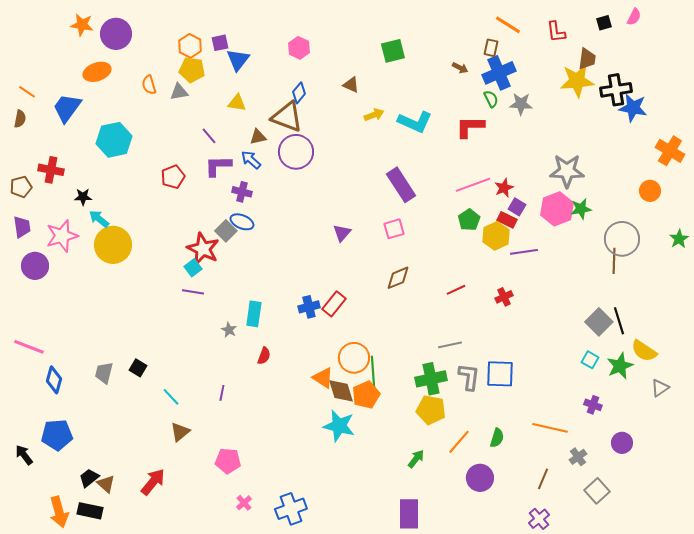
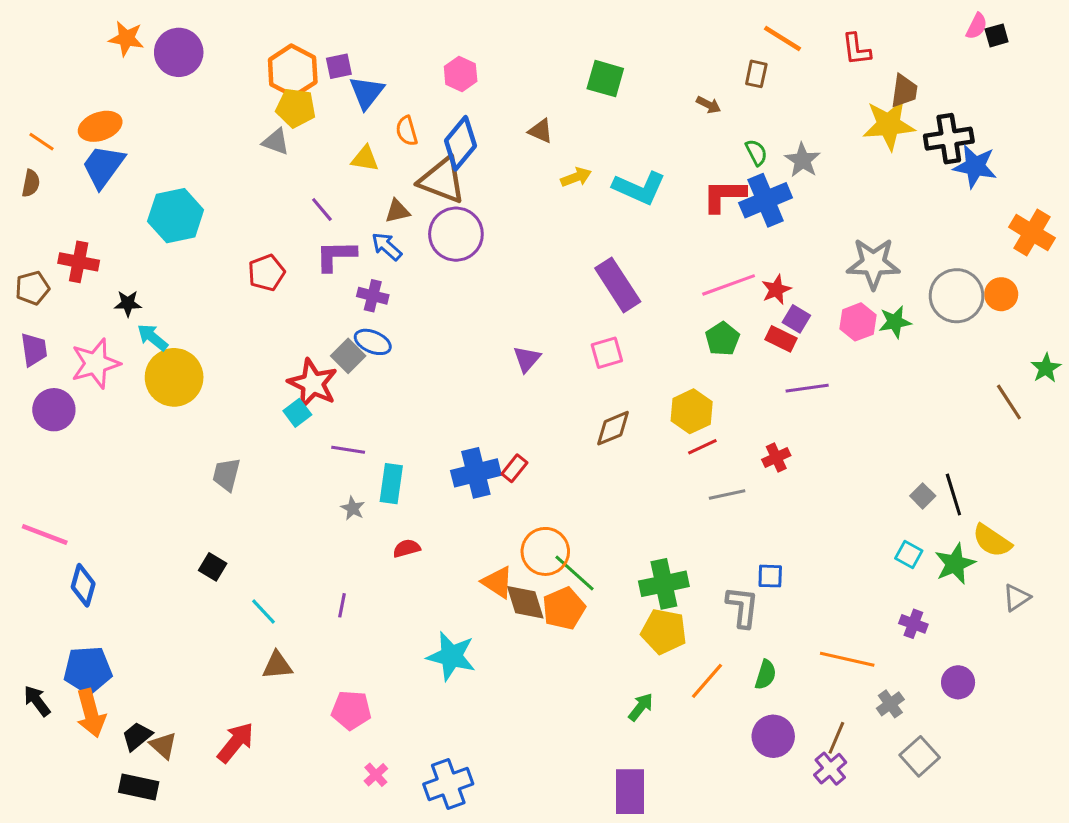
black square: (604, 23) -> (997, 35), moved
orange hexagon: (190, 46) -> (293, 71), size x1.4
green square: (393, 51) -> (605, 79), turned 30
orange ellipse: (97, 72) -> (100, 126), moved
blue cross: (499, 73) -> (766, 200), moved
orange semicircle: (149, 85) -> (407, 131), moved
gray triangle: (179, 92) -> (276, 142), turned 30
blue diamond: (299, 93) -> (461, 143), size x1.6
gray star: (521, 104) -> (802, 160), turned 30
pink hexagon: (557, 209) -> (858, 322), size x0.7
yellow hexagon: (496, 236) -> (692, 411), moved
gray circle: (622, 239) -> (957, 296), moved
brown line: (614, 261) -> (1009, 402), moved, turned -35
purple line: (193, 292) -> (348, 450), moved
red rectangle: (334, 304) -> (514, 468), size x0.7
blue cross: (309, 307) -> (476, 473), size x1.4
gray square: (599, 322) -> (923, 496), size x0.6
gray line: (450, 345) -> (727, 494), moved
red semicircle: (264, 356) -> (407, 548), turned -126
green line: (373, 372) -> (575, 573), turned -44
gray trapezoid: (104, 373) -> (226, 474), moved
blue square: (500, 374) -> (770, 576), size x0.6
gray L-shape: (469, 377) -> (742, 607), moved
cyan star: (339, 426) -> (451, 656), moved
brown triangle: (180, 432) -> (277, 665), turned 35
purple circle: (480, 478) -> (773, 736), moved
orange arrow: (59, 512) -> (91, 713), moved
purple cross: (539, 519) -> (830, 769), moved

